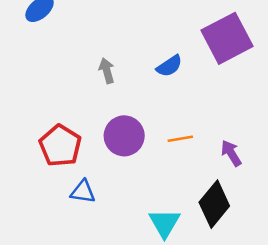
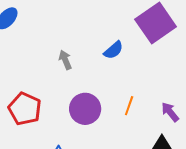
orange line: (180, 139) -> (129, 106), turned -54
red pentagon: (60, 146) -> (25, 109), moved

